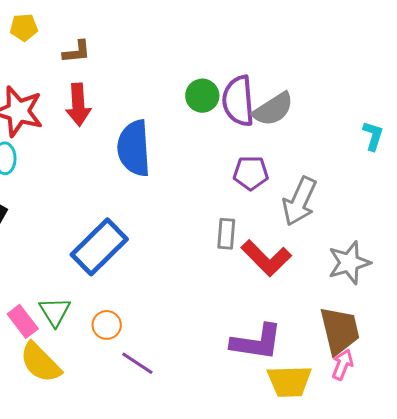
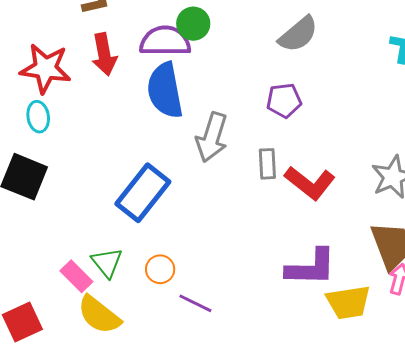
green circle: (202, 96) -> (193, 24), moved
purple semicircle: (238, 101) -> (165, 41), moved, turned 102
gray arrow: (300, 201) -> (212, 137), moved

